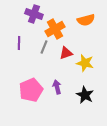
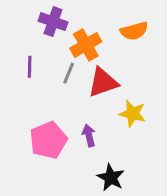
red triangle: (66, 53) -> (103, 82), size x1.5
yellow star: (85, 63) -> (133, 114), moved
black star: (85, 95) -> (111, 178), moved

